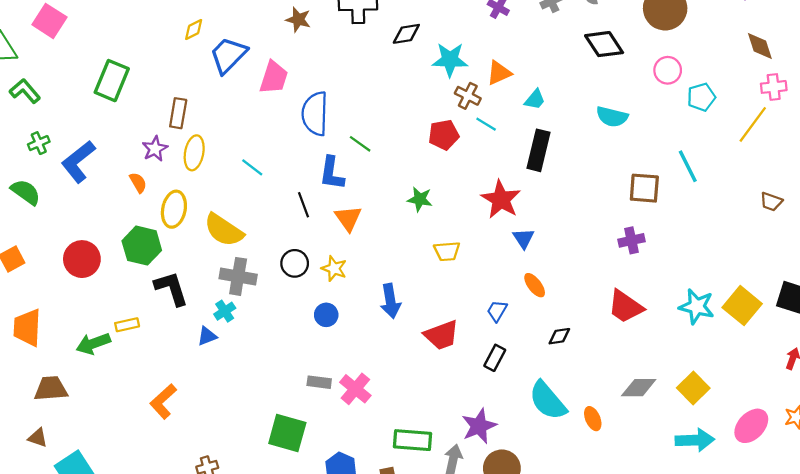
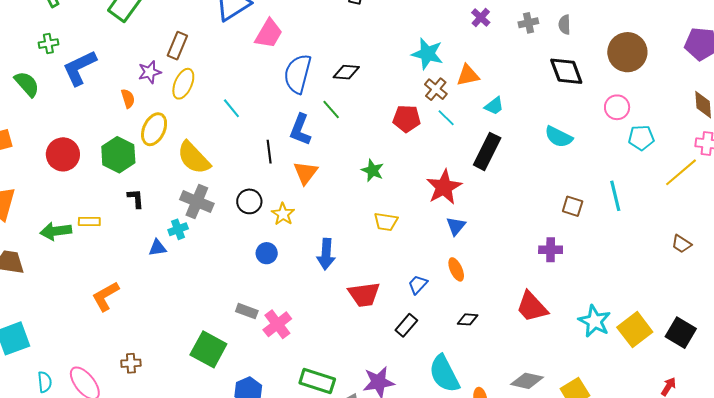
black diamond: (406, 34) -> (346, 72), moved
brown square: (644, 188) -> (573, 206), size x0.7
black L-shape: (171, 288) -> (136, 198), size x0.6

